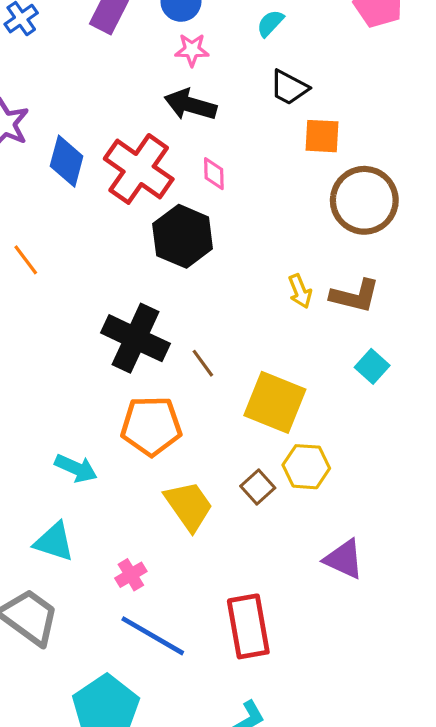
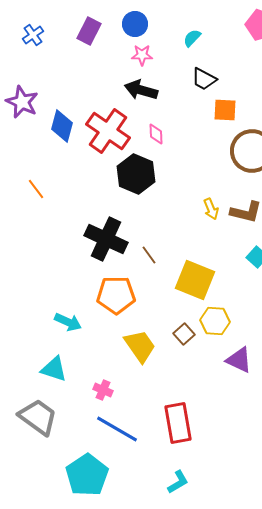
purple triangle: (344, 559) -> (239, 360), moved
pink cross: (131, 575) -> (103, 390), turned -36

